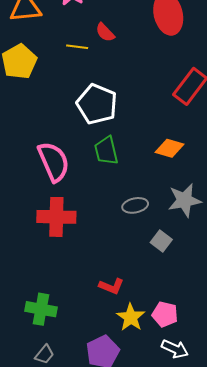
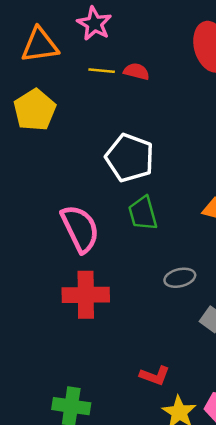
red semicircle: (105, 32) -> (136, 71), turned 150
yellow line: (77, 47) -> (102, 71), moved

